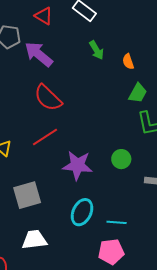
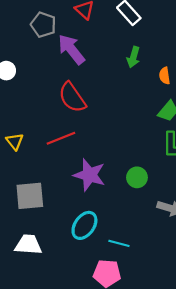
green arrow: (97, 50) -> (133, 57), turned 36

